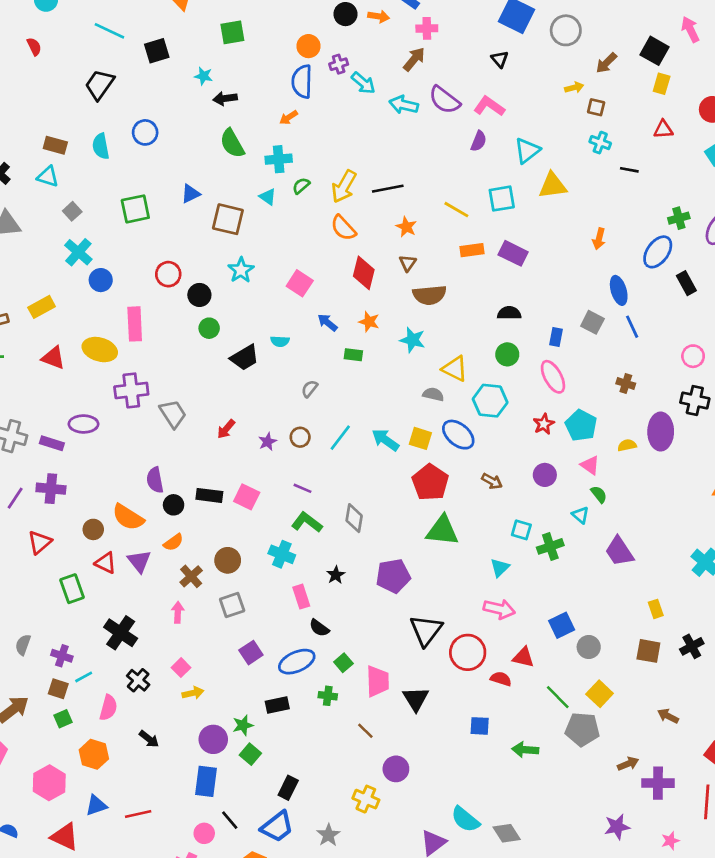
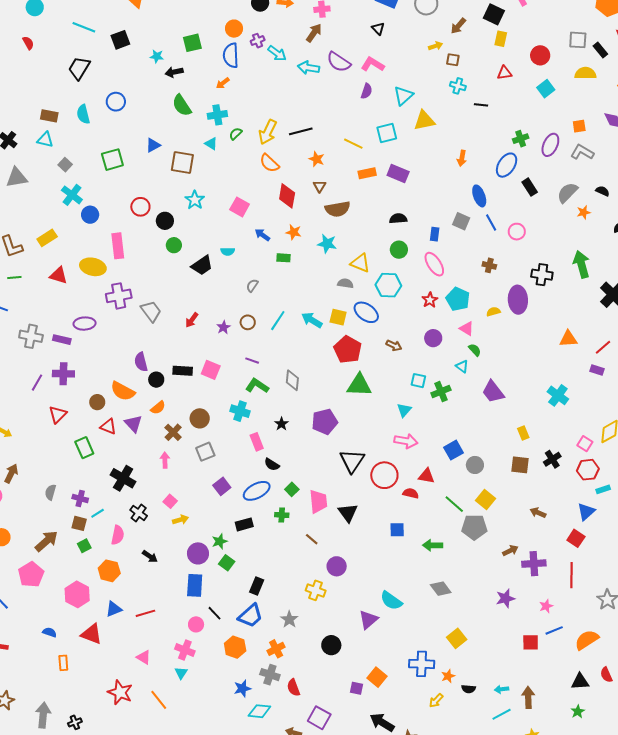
green square: (232, 32) -> (192, 43), moved
pink circle: (693, 356) -> (517, 232), moved
gray diamond: (507, 833) -> (441, 589), moved

